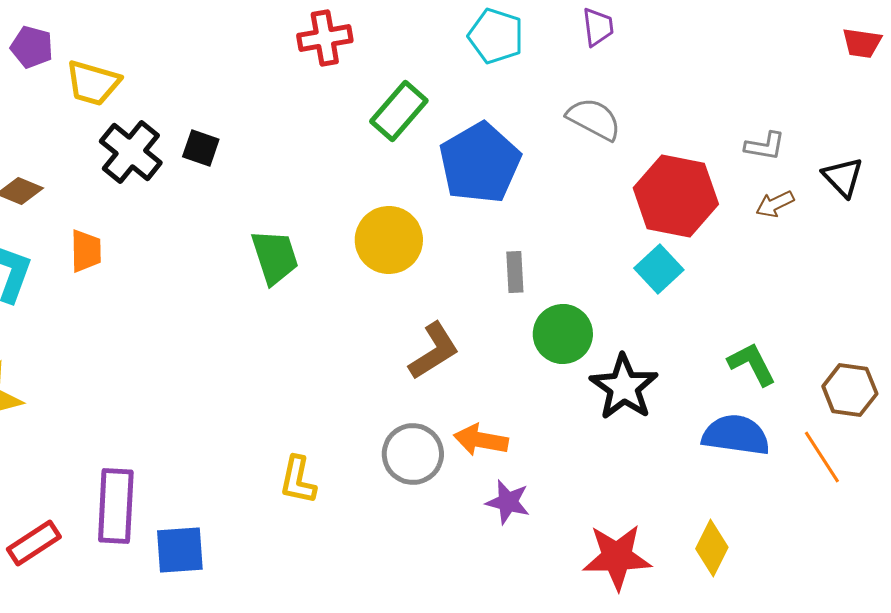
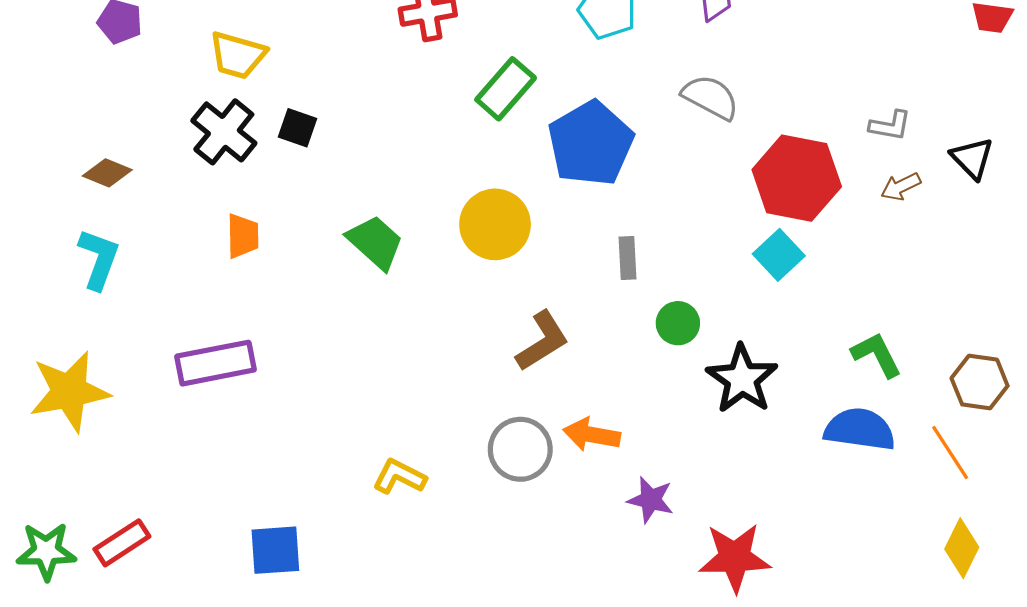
yellow trapezoid: (93, 83) -> (238, 55), moved
orange trapezoid: (86, 251) -> (243, 236), moved
green trapezoid: (275, 257) -> (375, 242), turned -30
green circle: (563, 334) -> (678, 323), size x0.7
yellow L-shape: (298, 480) -> (399, 477), turned 105
purple star: (508, 502) -> (651, 500), moved
purple rectangle: (116, 506) -> (215, 363), moved, turned 76
yellow diamond: (712, 548) -> (962, 548), moved

